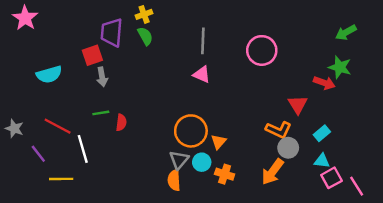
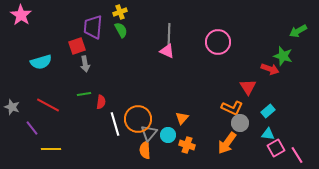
green arrow: (346, 32) -> (298, 31), moved
pink triangle: (202, 74) -> (167, 51), moved
orange circle: (191, 131) -> (138, 119), moved
white line: (83, 149) -> (115, 124), moved

